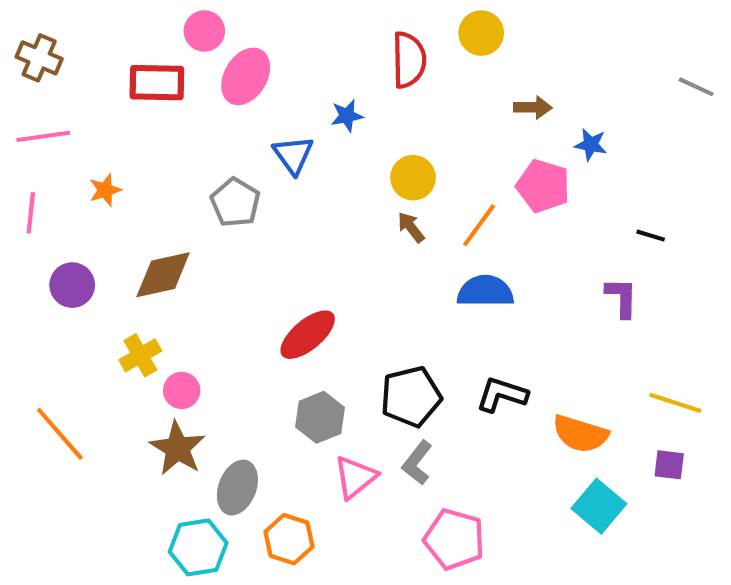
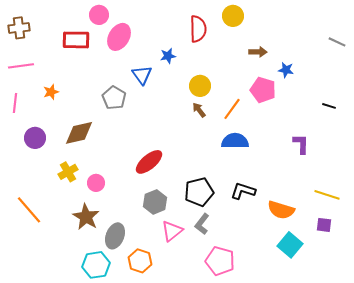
brown cross: (39, 58) -> (19, 28), turned -30
black line: (651, 236) -> (329, 106), moved
pink circle: (182, 390) -> (96, 183), moved

